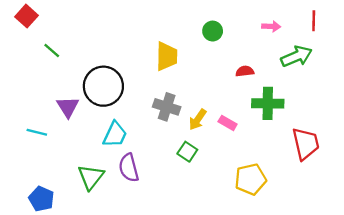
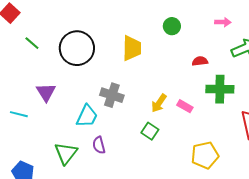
black circle: (103, 86) -> (77, 48), moved
gray cross: (167, 107) -> (112, 95), moved
purple semicircle: (129, 168) -> (99, 145), size x0.7

